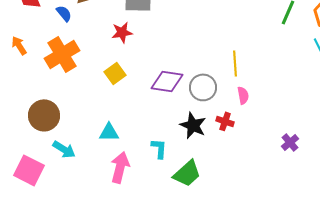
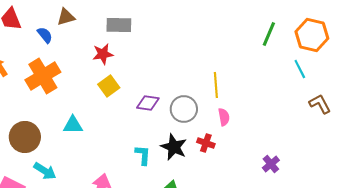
yellow square: (115, 73) -> (109, 86), moved
purple diamond: (167, 81) -> (148, 103), size x0.7
cyan triangle: (109, 132) -> (73, 125), moved
cyan L-shape: (159, 148) -> (143, 155), moved

